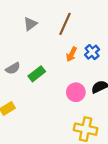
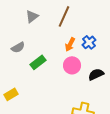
gray semicircle: (13, 68) -> (18, 47), moved
pink circle: (76, 92) -> (72, 65), moved

